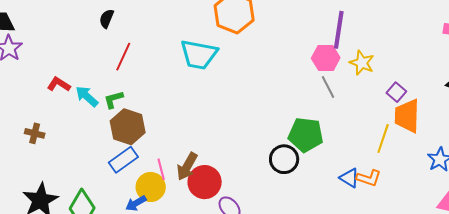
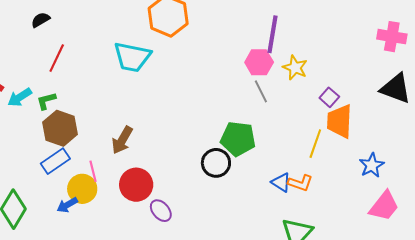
black semicircle: (107, 19) -> (41, 20), turned 36
cyan arrow: (87, 96) -> (20, 97), turned -75
brown arrow: (187, 166) -> (122, 140), moved

